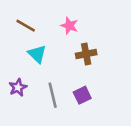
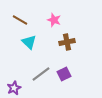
purple star: (18, 87) -> (14, 88), moved
gray line: (53, 95) -> (41, 74), turned 66

